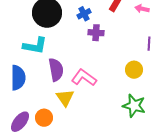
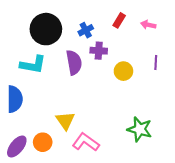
purple semicircle: (56, 70) -> (74, 62), moved
yellow circle: (134, 70) -> (123, 71), moved
pink L-shape: (84, 78) -> (86, 142), moved

